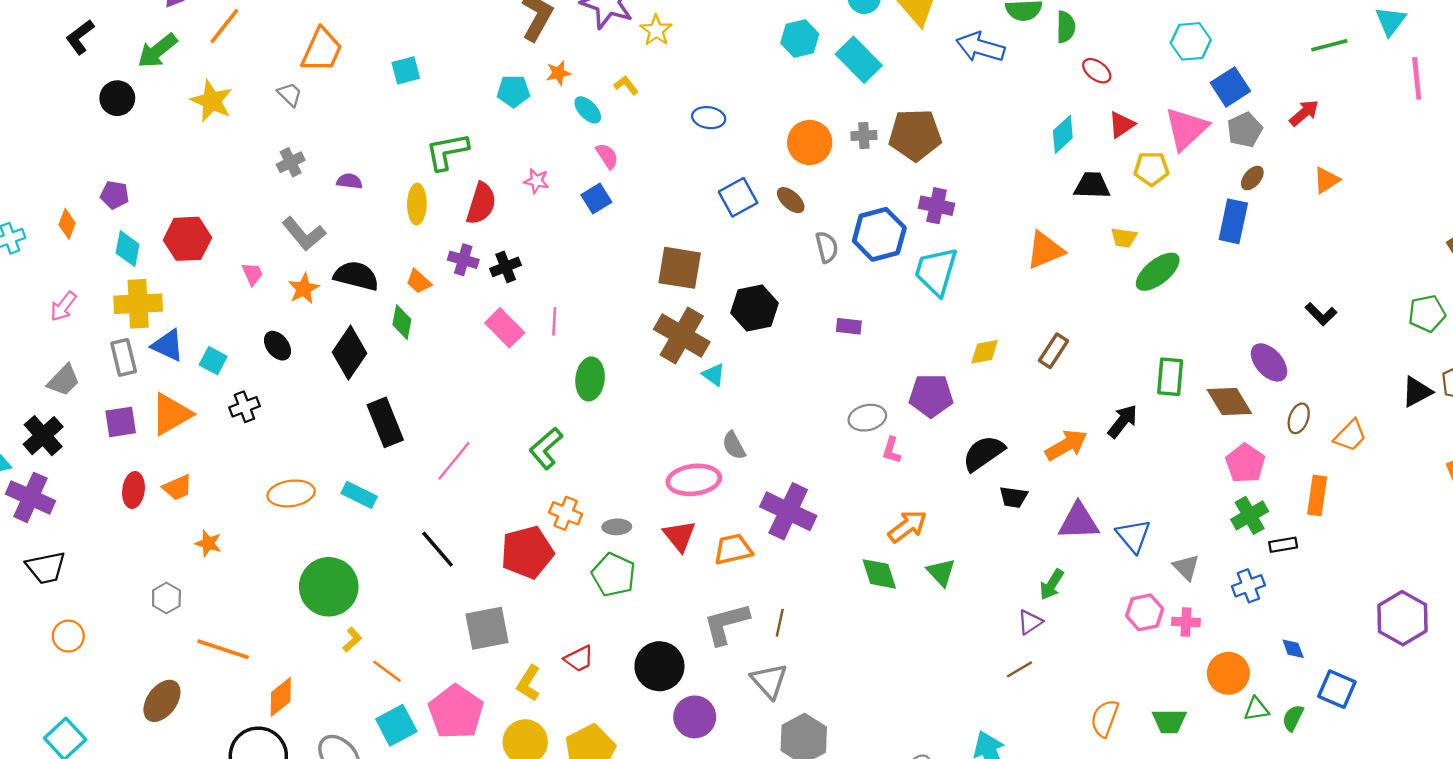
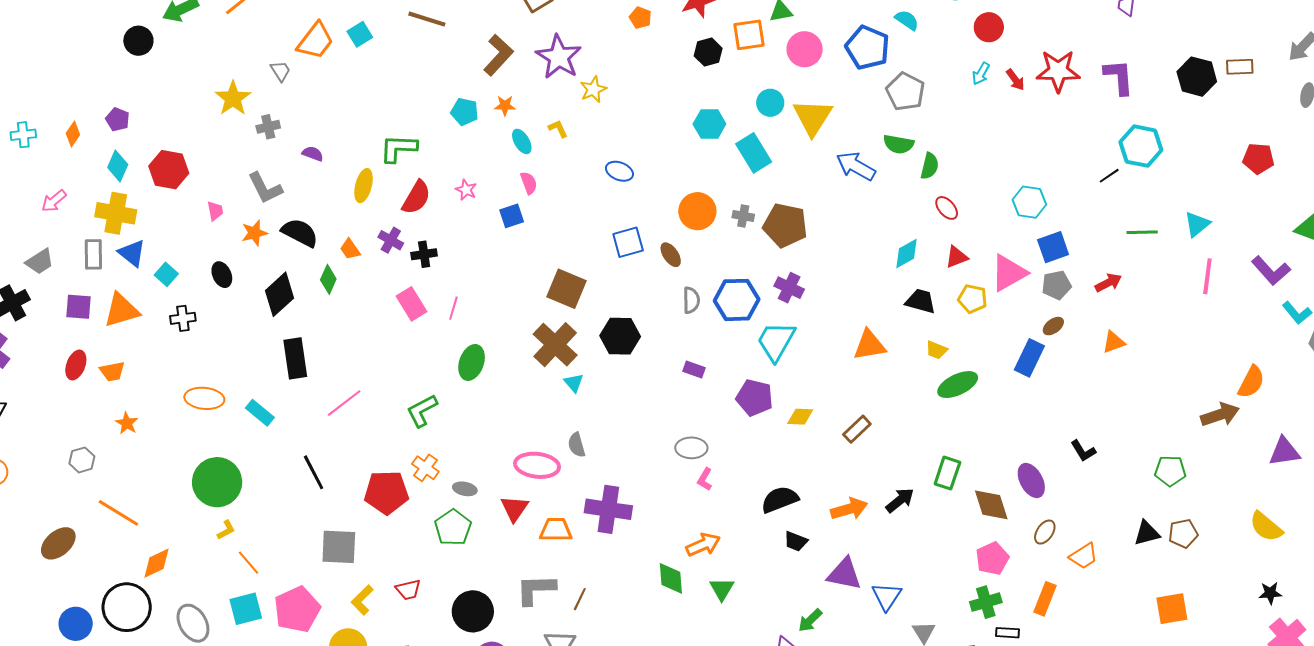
cyan square: (406, 70) -> (360, 34), moved, turned -30
yellow star: (212, 101) -> (233, 98), moved
purple pentagon: (931, 396) -> (754, 398), moved
purple cross: (788, 511) -> (608, 509), turned -30

